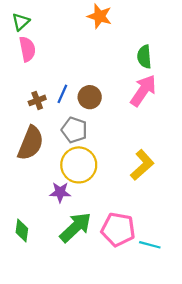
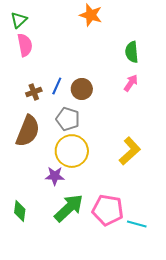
pink arrow: (143, 91) -> (131, 83), size x0.6

